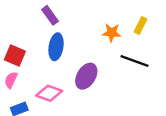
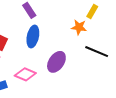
yellow rectangle: (141, 26) -> (92, 11), moved

